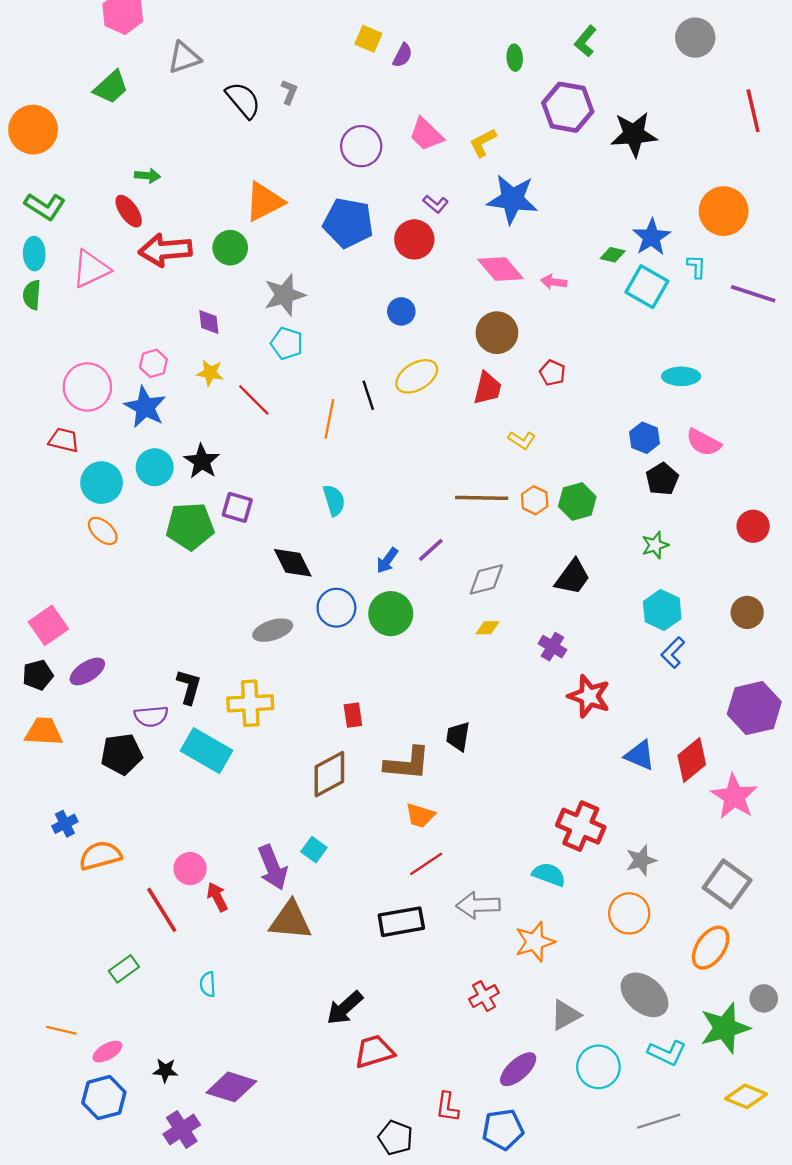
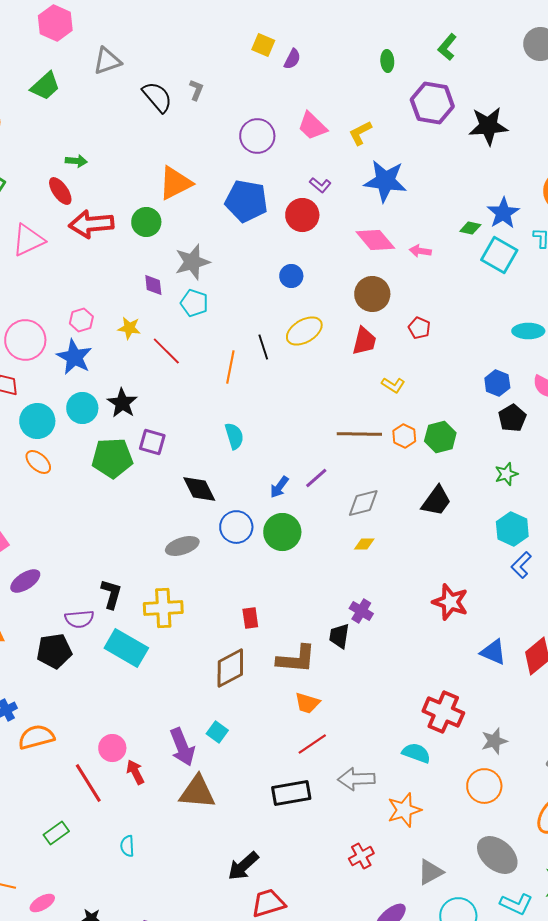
purple diamond: (209, 322) -> (153, 285), moved
purple cross: (552, 647) -> (361, 611), moved

